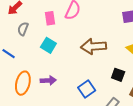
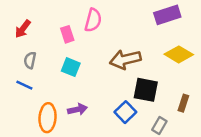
gray semicircle: (23, 29) -> (30, 60), moved
black square: (118, 75) -> (146, 90), moved, size x1.5

